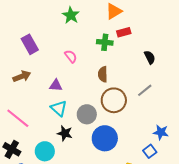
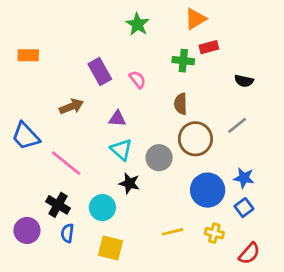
purple rectangle: (30, 44) -> (100, 71), moved
black semicircle: (150, 57) -> (244, 81), turned 128
blue star: (161, 132) -> (244, 178), moved
blue circle: (105, 138) -> (208, 190), moved

